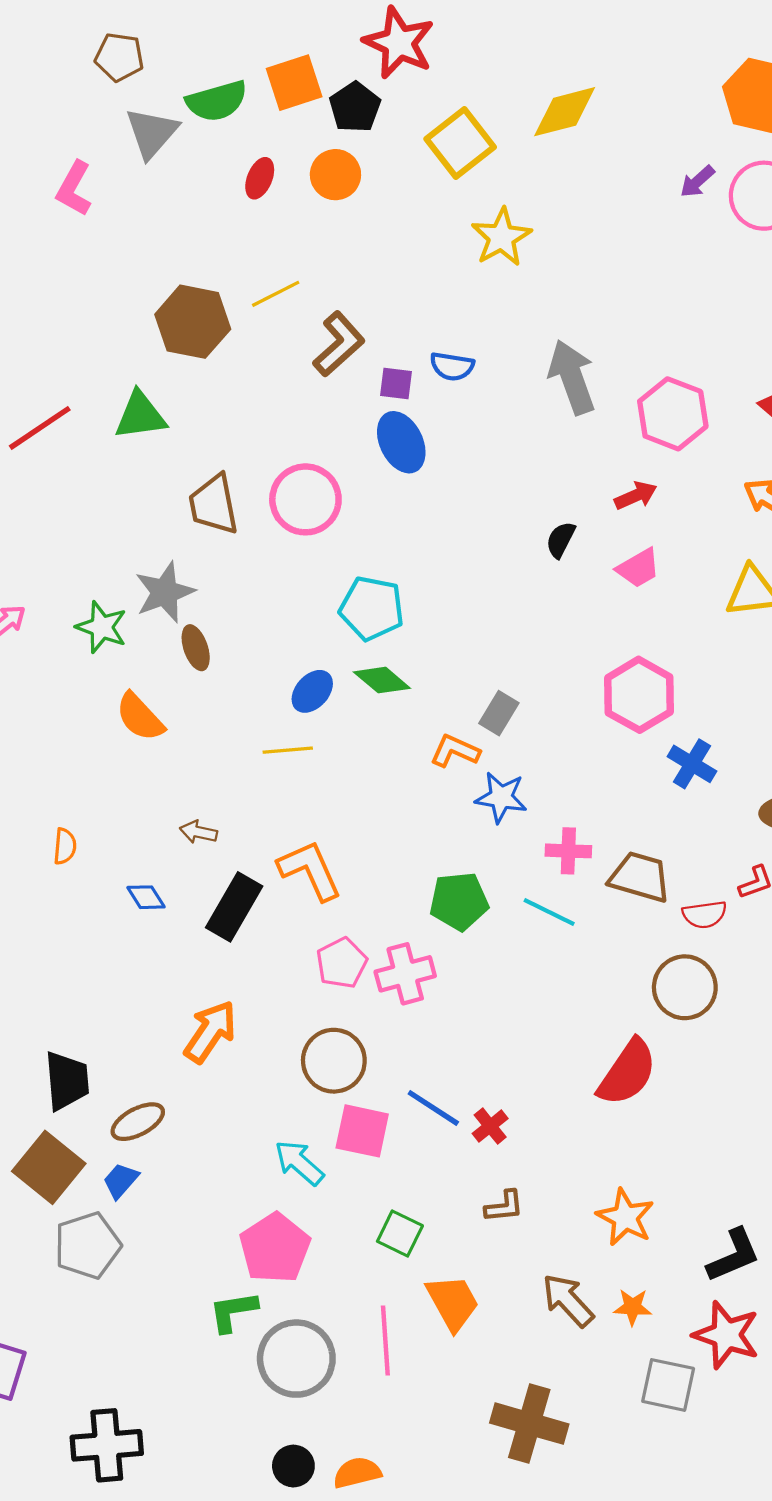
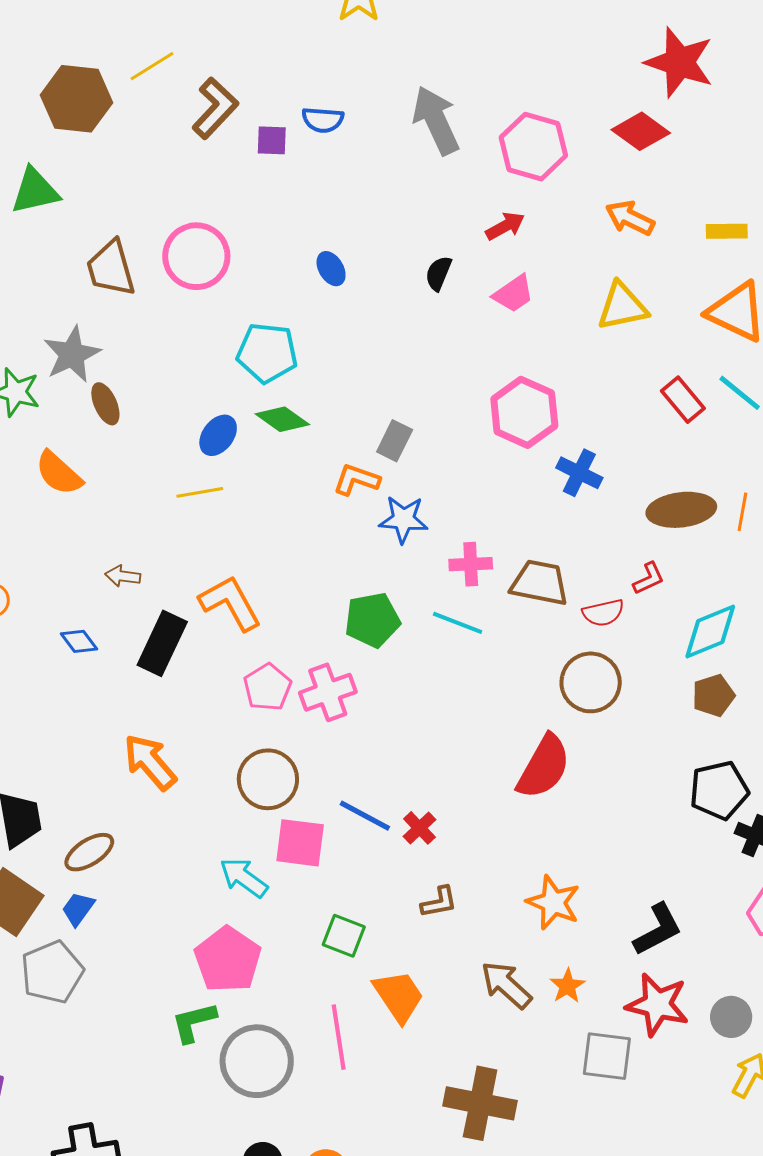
blue ellipse: (401, 442) -> (331, 269), moved, size x0.6
orange arrow: (210, 1032) -> (150, 762), turned -70
orange star: (633, 1307) -> (567, 986), turned -30

